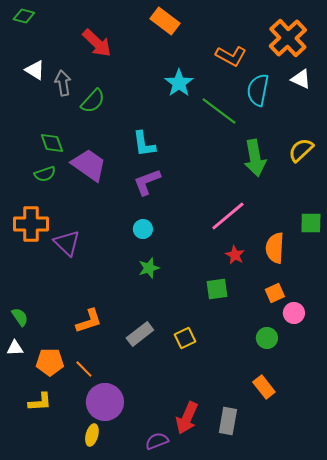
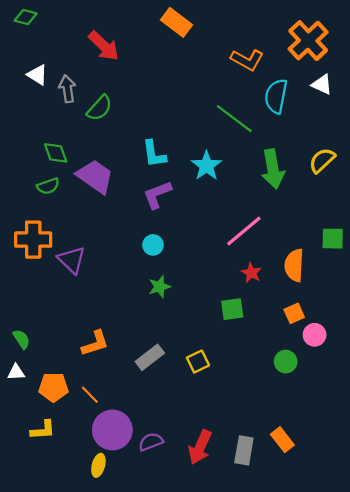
cyan star: (179, 83) -> (206, 166), moved
orange rectangle: (264, 387) -> (282, 440), moved
purple semicircle: (157, 441) -> (151, 442), moved

